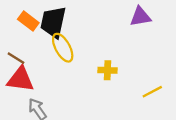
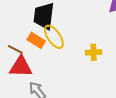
orange rectangle: (28, 21) -> (36, 40), moved

